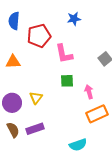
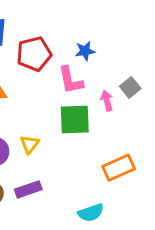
blue star: (74, 19) -> (85, 51), moved
green square: (67, 81) -> (75, 119), size x1.6
pink arrow: (89, 92) -> (107, 101), moved

